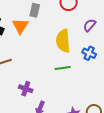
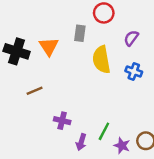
gray rectangle: (35, 10) -> (80, 33), moved
green line: (63, 68) -> (104, 131), moved, turned -49

